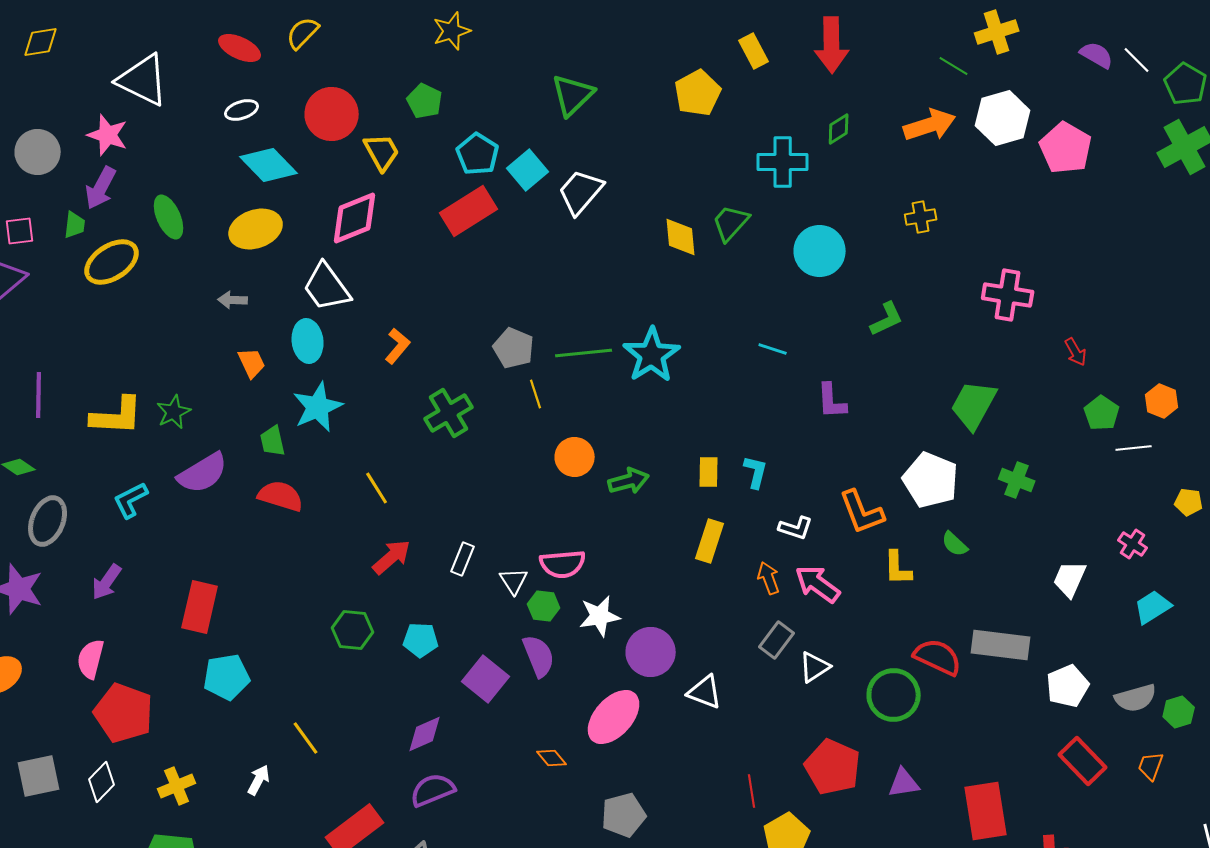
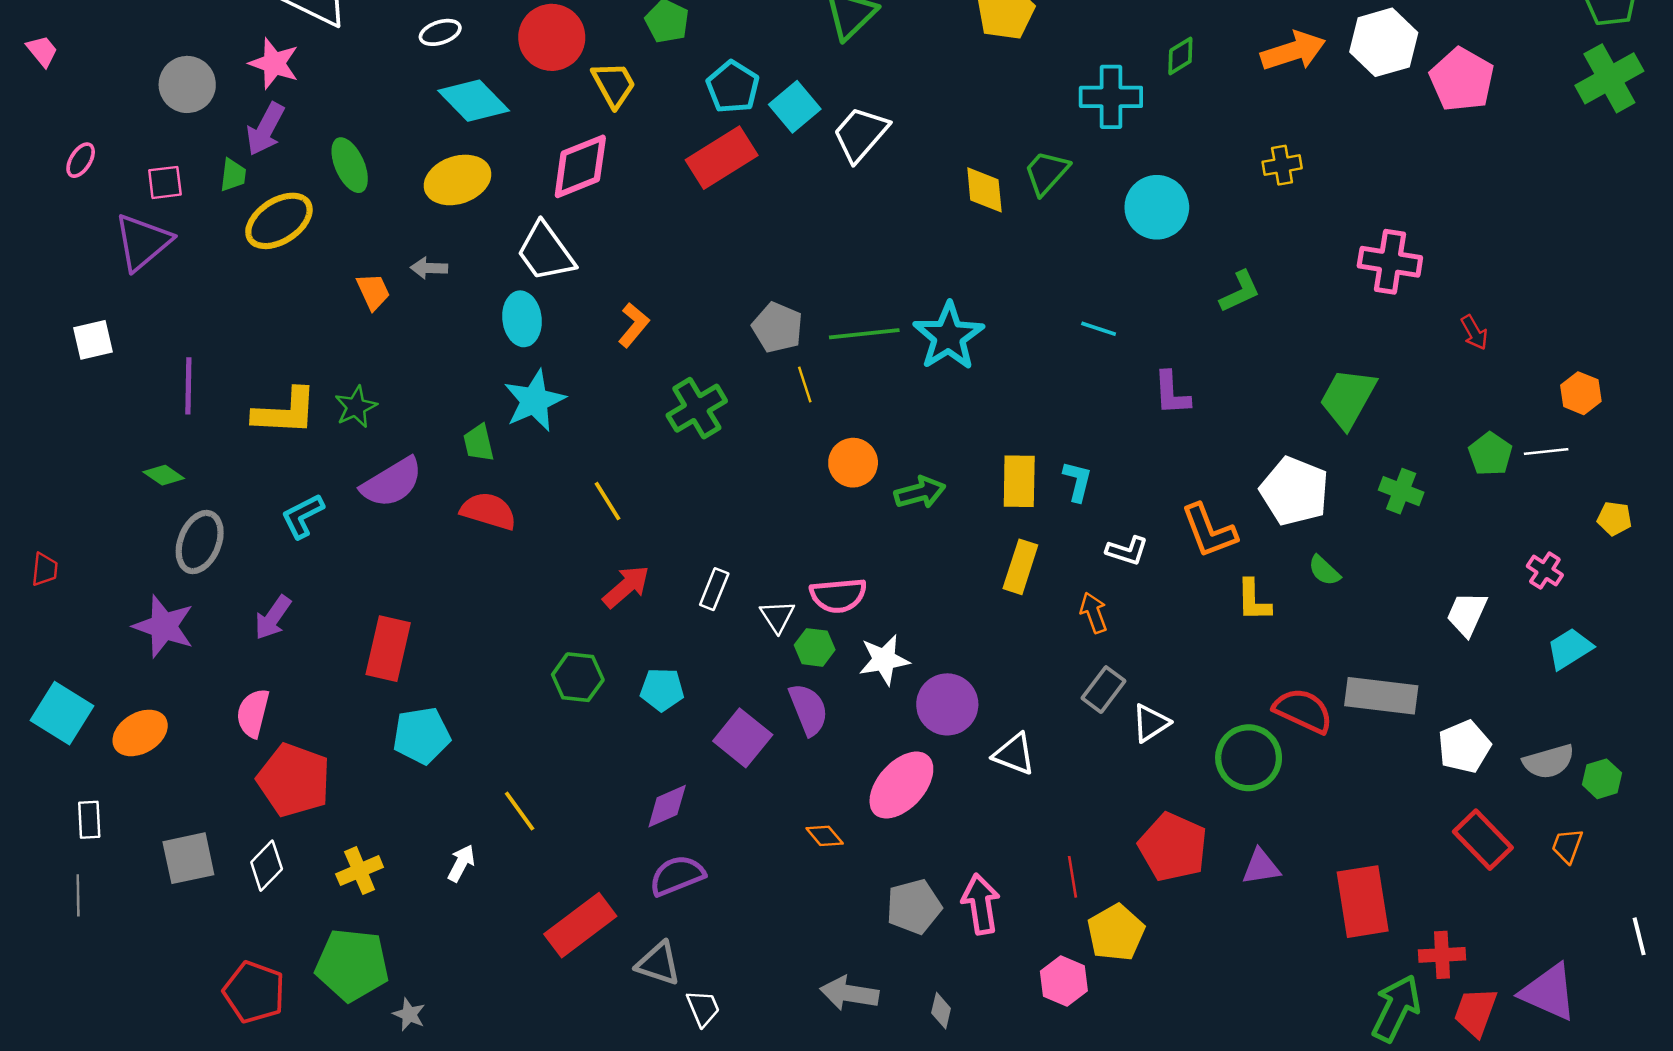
orange trapezoid: (252, 363) -> (373, 292), moved
green pentagon: (1102, 413) -> (1490, 454), moved
yellow rectangle: (709, 472) -> (1019, 481), size x1.4
pink arrow: (818, 584) -> (981, 904), moved, turned 45

